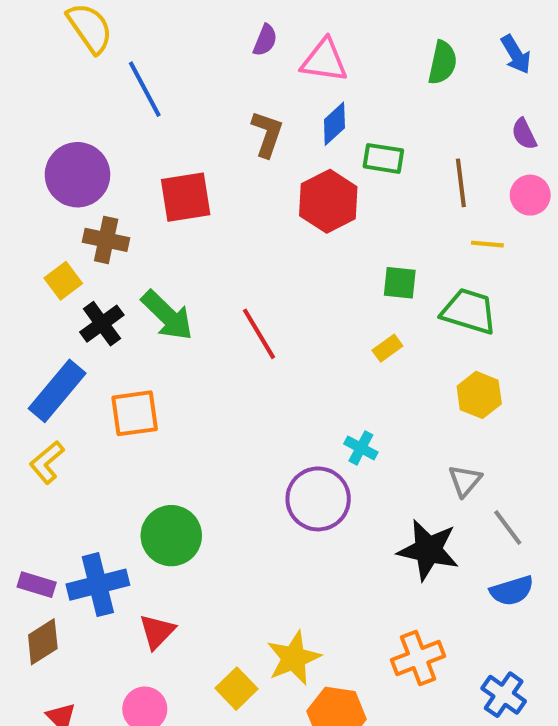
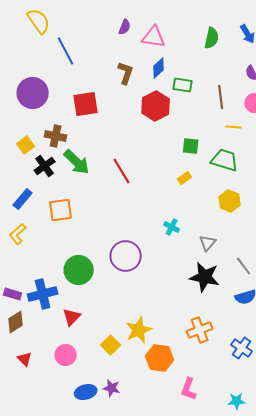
brown cross: (106, 240) -> (56, 136), moved
blue rectangle: (57, 391) -> (23, 199), size x0.7
gray triangle: (465, 481) -> (208, 243), moved
purple circle: (318, 499) -> (126, 256), moved

